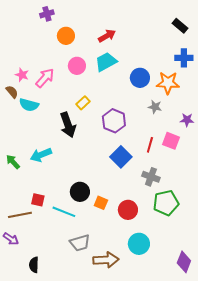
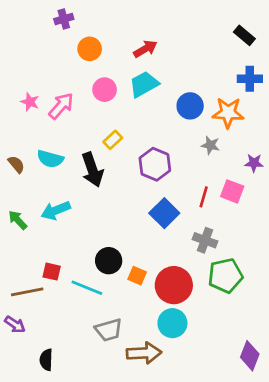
brown semicircle: (12, 92) -> (16, 164), moved
cyan semicircle: (29, 105) -> (50, 159), moved
red circle: (128, 210) -> (174, 285), size x1.4
cyan circle: (139, 244) -> (172, 323), moved

